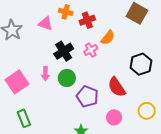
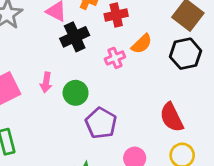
black cross: (64, 51) -> (75, 37), moved
black hexagon: (141, 64) -> (186, 54), moved
red semicircle: (117, 87) -> (172, 117), moved

